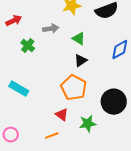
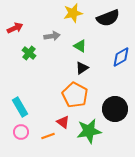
cyan rectangle: (19, 89) -> (20, 107), moved, turned 30
green star: (88, 124) -> (89, 131), size x1.4
pink circle: (11, 135) -> (21, 132), moved
orange line: (52, 136) -> (48, 136), moved

